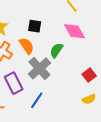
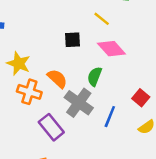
black square: (35, 26) -> (72, 40), moved
blue line: (37, 100) -> (110, 117), moved

